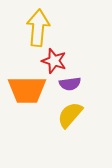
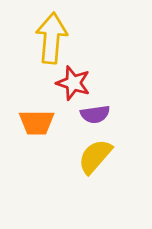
orange trapezoid: (27, 90) -> (37, 122), size x0.7

